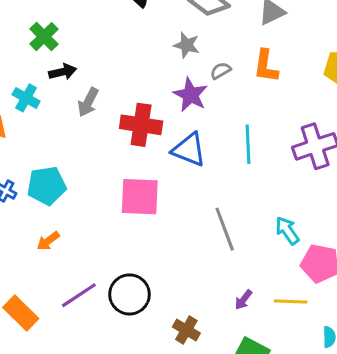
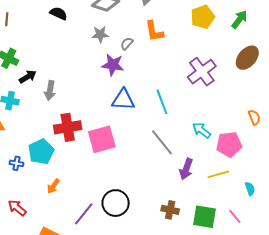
red cross: (141, 125) -> (68, 127), moved
cyan line: (248, 144) -> (162, 102), moved
purple arrow: (244, 300) -> (186, 169), moved, size x1.5
brown cross: (186, 330) -> (170, 210), moved

